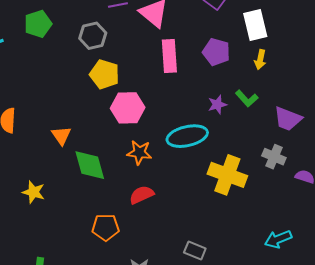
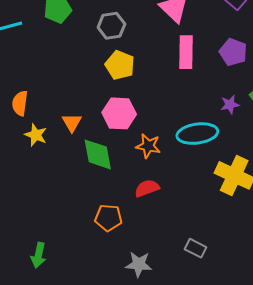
pink hexagon: (128, 108) -> (119, 113), moved
yellow star: (34, 192) -> (36, 135), moved

